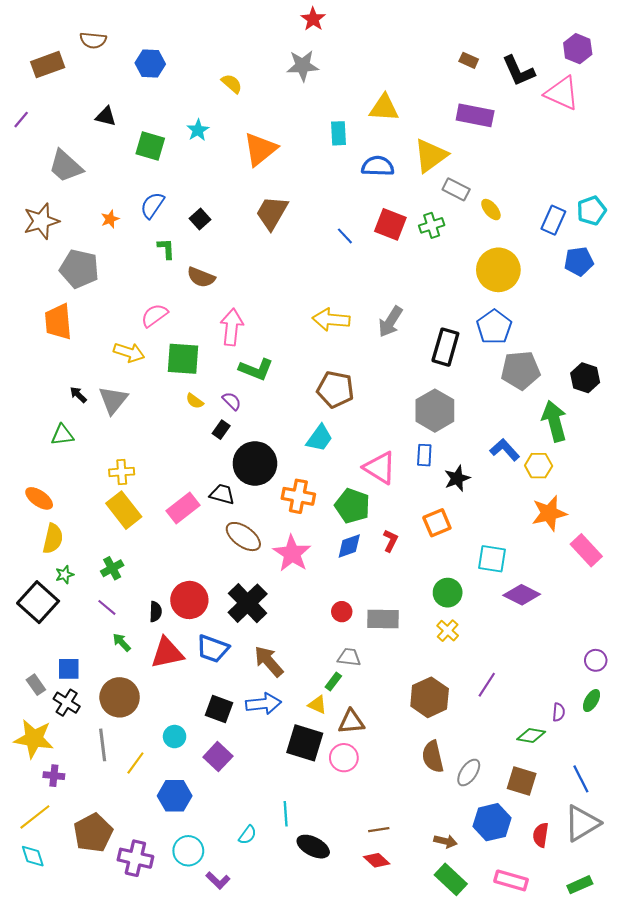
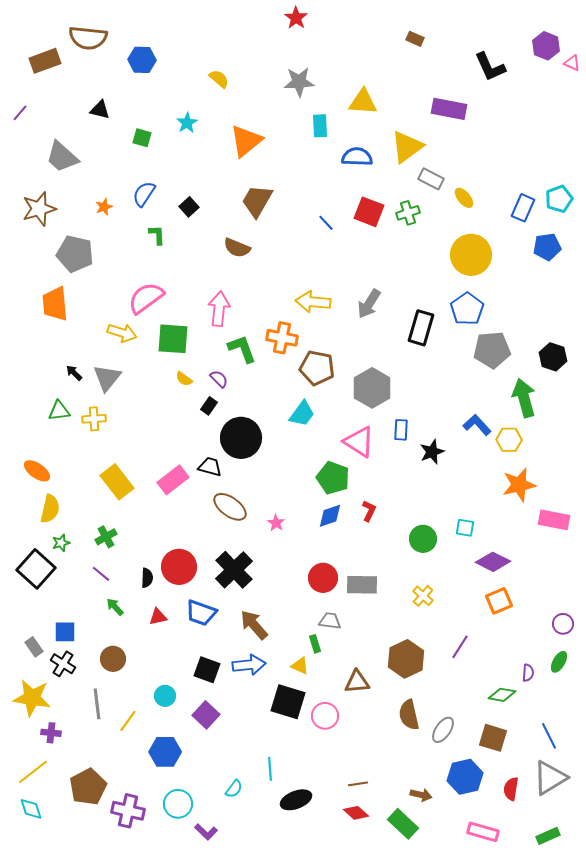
brown semicircle: (93, 40) -> (88, 38), size x1.5
brown rectangle: (469, 60) -> (415, 39), moved
gray star: (303, 66) -> (299, 82), moved
pink triangle: (562, 93) -> (572, 63), moved, size x0.5
green square: (150, 146) -> (142, 138), size x0.7
brown semicircle: (201, 277) -> (237, 248), moved
pink semicircle: (154, 315) -> (146, 298), size x1.4
green L-shape: (256, 369) -> (242, 349), turned -132
gray hexagon: (435, 411) -> (372, 388), moved
yellow cross: (122, 472) -> (94, 419), moved
orange cross: (298, 496) -> (282, 338), moved
orange square: (437, 523) -> (499, 601), moved
pink rectangle: (586, 550) -> (554, 520), turned -36
pink star: (292, 553) -> (276, 523), size x0.5
cyan square: (492, 559) -> (465, 528), size x0.7
green circle: (448, 593) -> (423, 539), moved
red circle: (342, 612) -> (323, 578), size x1.5
red triangle: (167, 653) -> (158, 617), size x0.6
green rectangle: (333, 681) -> (315, 644), turned -54
brown circle: (120, 697) -> (113, 659), size x0.7
brown triangle: (351, 722) -> (357, 682), moved
black ellipse: (313, 847) -> (296, 800), turned -48
green rectangle: (451, 879) -> (403, 824), moved

